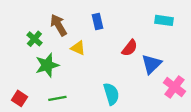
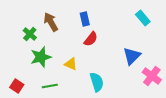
cyan rectangle: (164, 20) -> (143, 18), turned 42
yellow triangle: (78, 48) -> (71, 64), moved
red semicircle: (130, 48) -> (91, 39), moved

